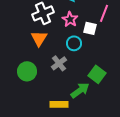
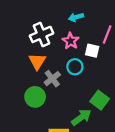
gray cross: (59, 63) -> (52, 79), moved
green circle: (27, 71) -> (35, 97), moved

